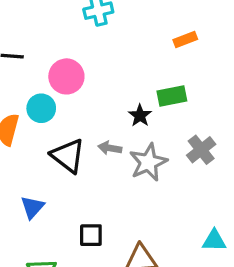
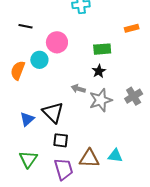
green rectangle: (172, 96) -> (102, 49), moved
black triangle: (68, 156) -> (53, 112), moved
cyan triangle: (214, 241) -> (115, 156), moved

